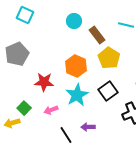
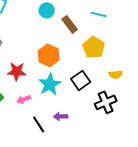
yellow pentagon: (109, 58) -> (94, 47), moved

